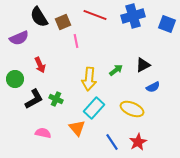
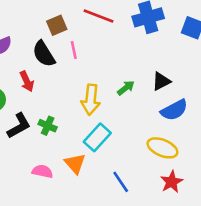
black semicircle: (39, 17) -> (44, 54), moved
blue semicircle: (153, 87) -> (174, 110), size x1.5
yellow ellipse: (132, 109) -> (162, 148), moved
pink semicircle: (43, 133) -> (42, 171), moved
red star: (138, 142) -> (172, 182), moved

